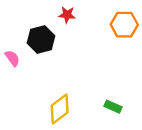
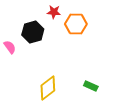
orange hexagon: (124, 25) -> (76, 24), moved

